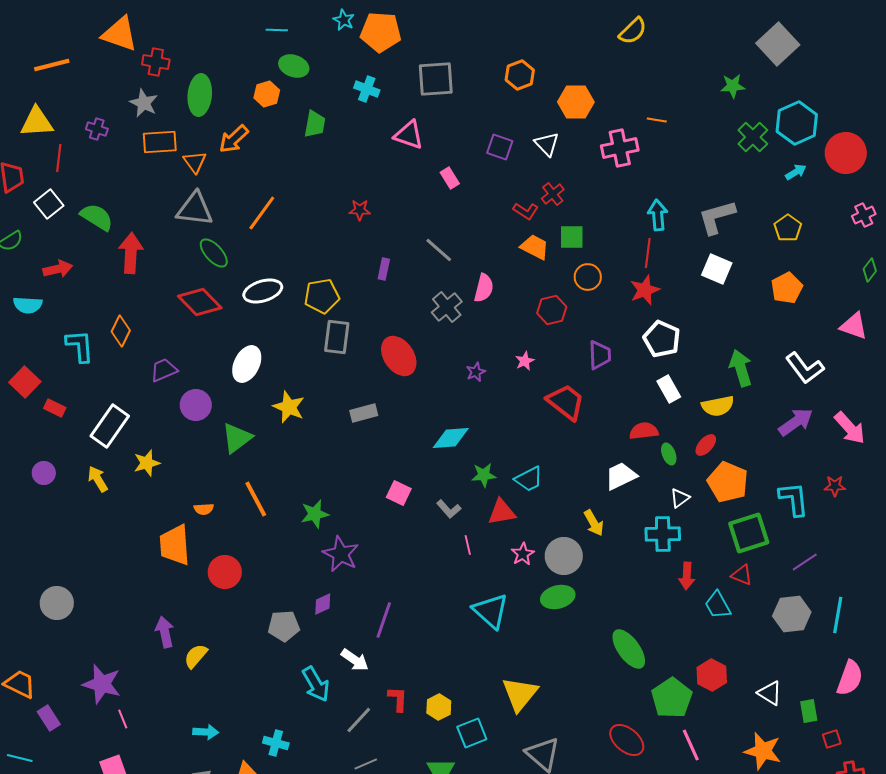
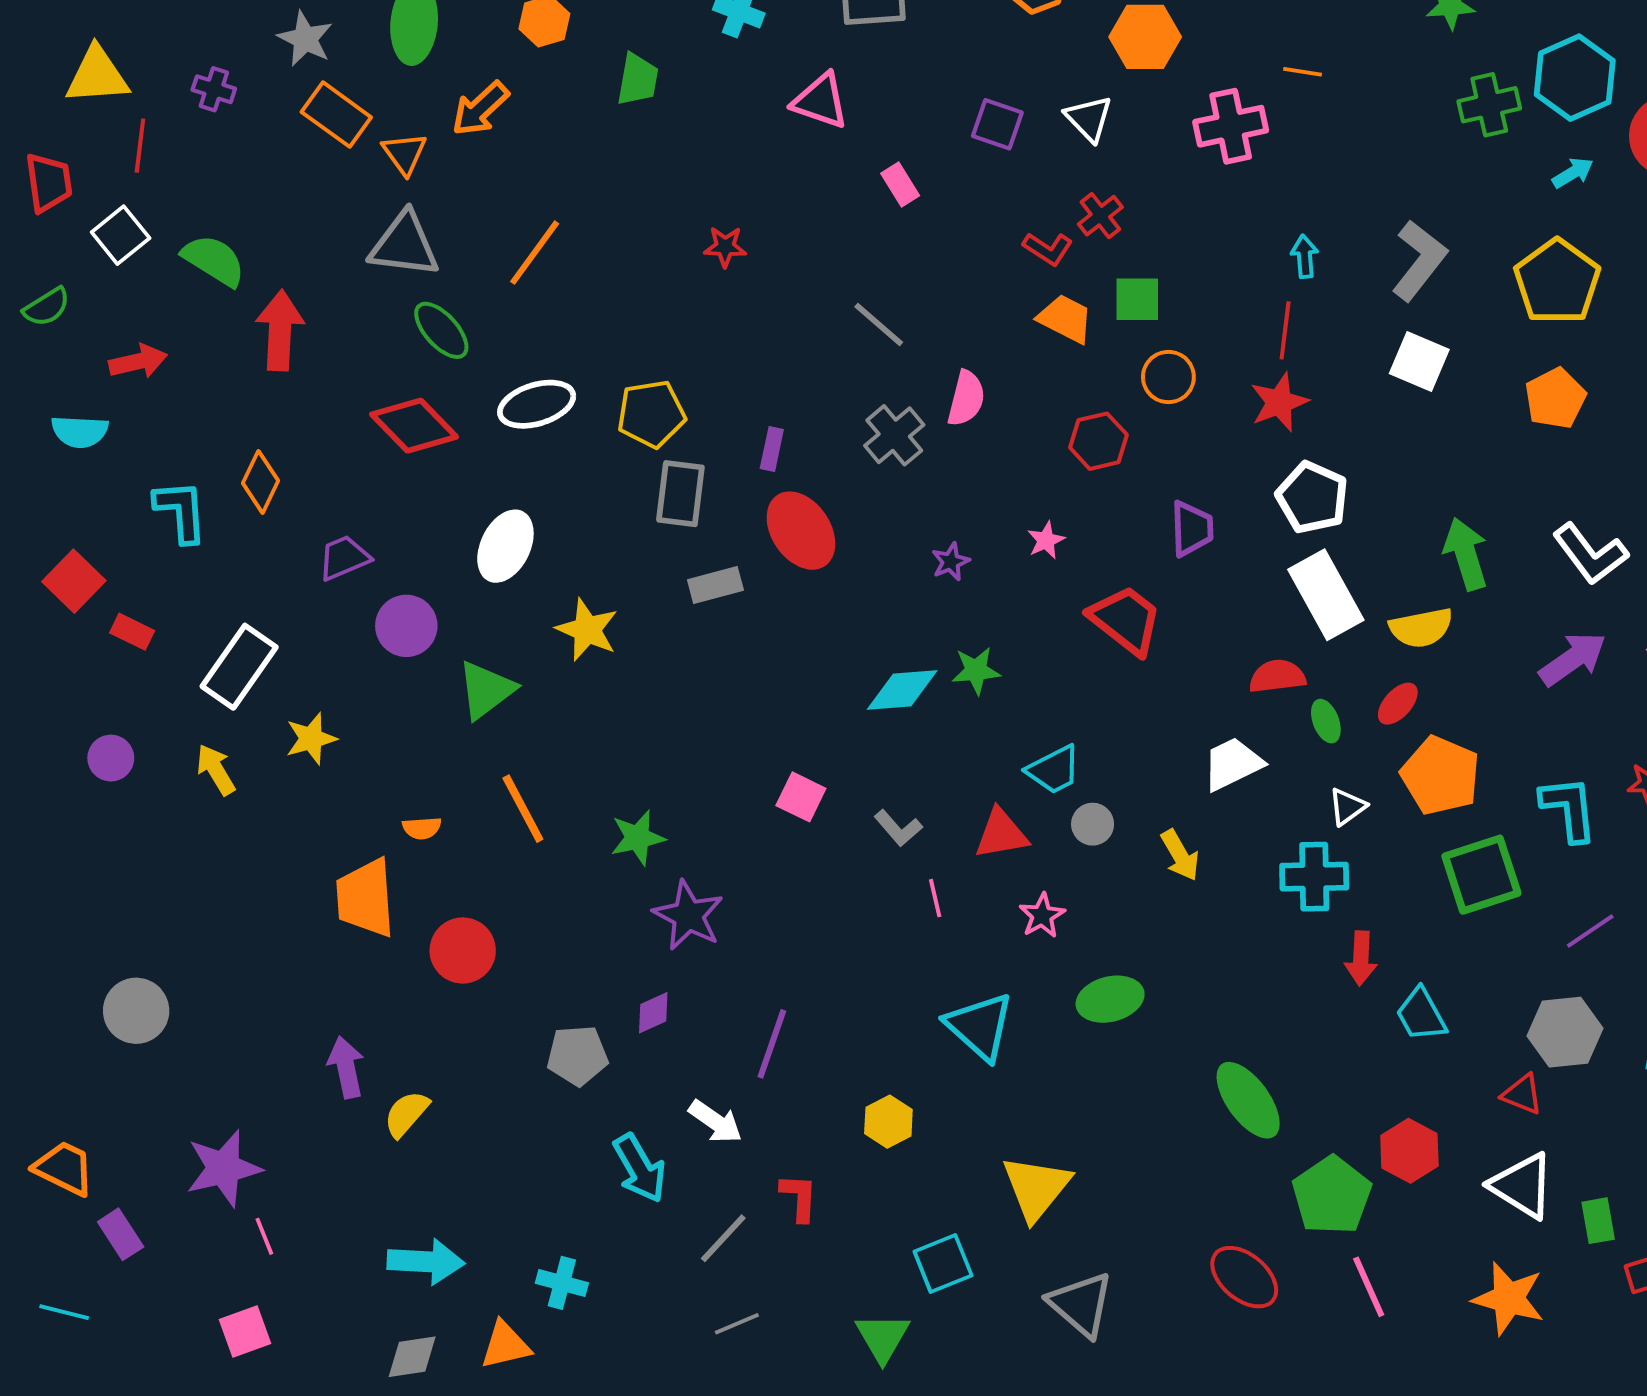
green cross: (753, 137) -> (1489, 105), turned 32
orange rectangle: (160, 142) -> (336, 115), turned 40
cyan arrow: (658, 215) -> (1304, 256), size x0.7
gray L-shape: (717, 217) -> (1419, 260), turned 144
yellow pentagon: (788, 228) -> (1557, 282), size x1.6
purple rectangle: (384, 269) -> (772, 449), moved
white rectangle: (669, 389) -> (1326, 595), size x1.6
gray rectangle: (364, 413) -> (715, 585), moved
green star: (484, 475) -> (976, 671), moved
gray circle: (564, 556) -> (1093, 824), moved, size x0.6
red triangle: (742, 575) -> (1522, 1094), moved
purple star: (102, 684) -> (224, 1168), turned -30
white triangle: (770, 693) -> (1522, 1186), size x1.4
yellow hexagon: (439, 707) -> (888, 1122), moved
cyan arrow: (206, 732) -> (426, 1262), size x1.5

